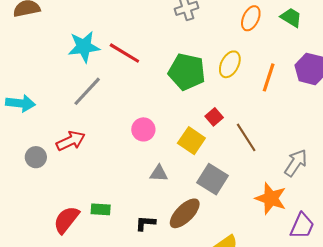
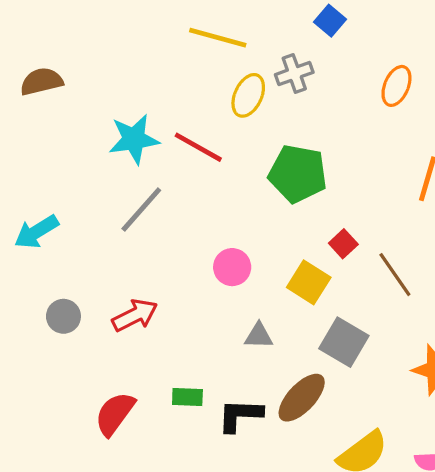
yellow ellipse: (230, 64) -> (248, 95), moved
cyan arrow: (20, 103) -> (37, 232), turned 144
red arrow: (71, 141) -> (135, 315), moved
green rectangle: (101, 209) -> (187, 397), moved
black L-shape: (145, 223) -> (240, 415), size x1.4

